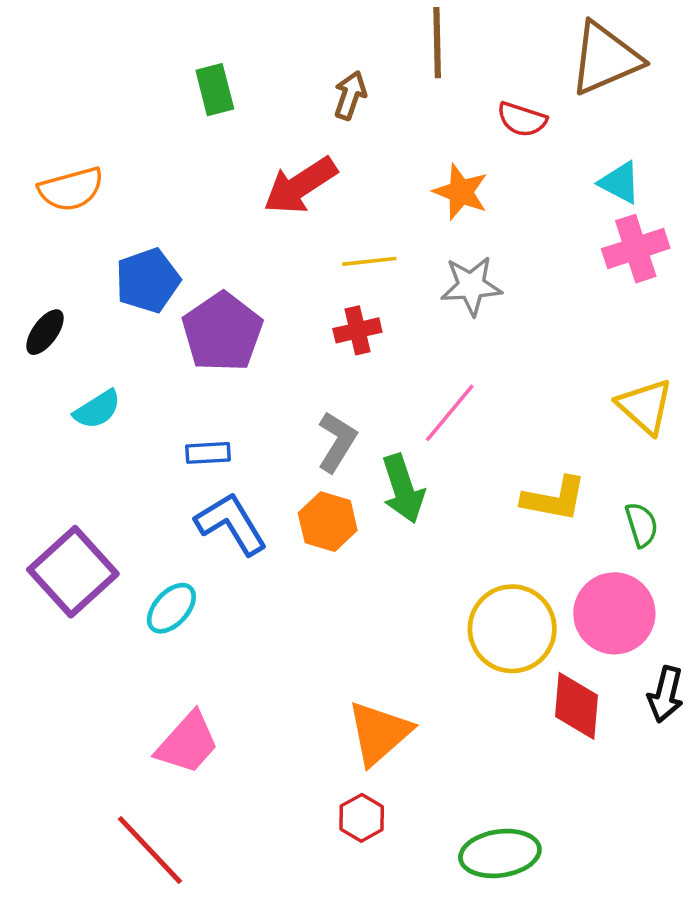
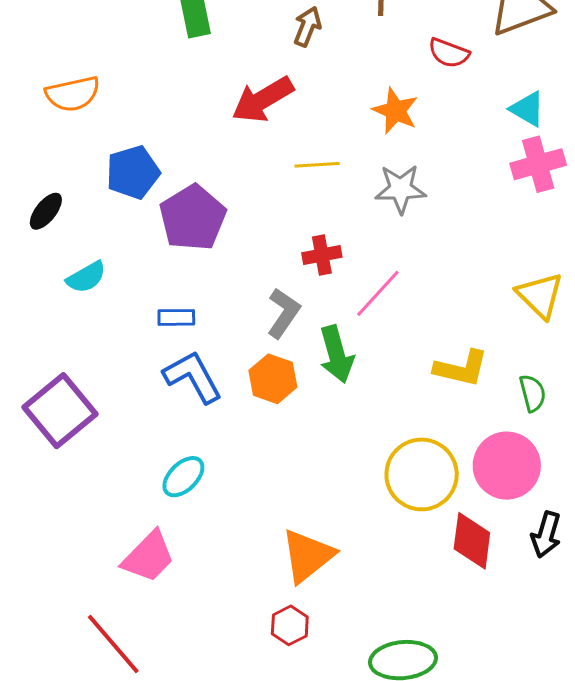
red cross: (357, 330) -> (322, 255), moved
cyan ellipse: (171, 608) -> (183, 477), moved

